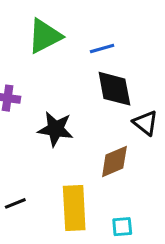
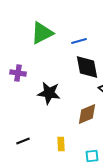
yellow rectangle: (74, 208) -> (61, 144), size x0.5

